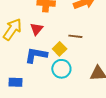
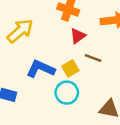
red triangle: (37, 29) -> (78, 36), moved

